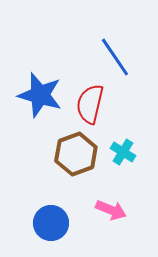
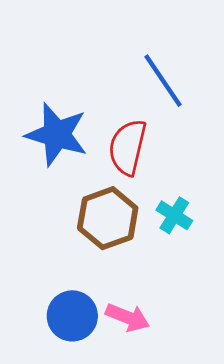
pink arrow: (111, 210) -> (128, 317), moved

